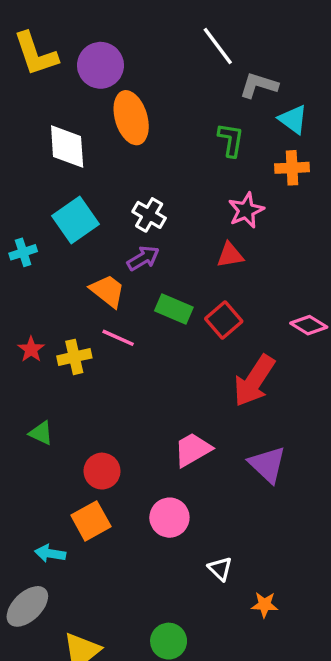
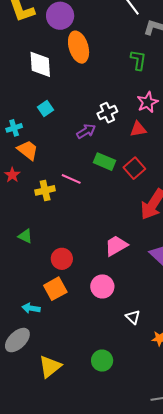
white cross: (149, 215) -> (107, 113), moved, turned 36
cyan square: (76, 220) -> (45, 108), size x0.6
orange trapezoid: (107, 291) -> (28, 150), moved
red star: (31, 349) -> (12, 175), moved

